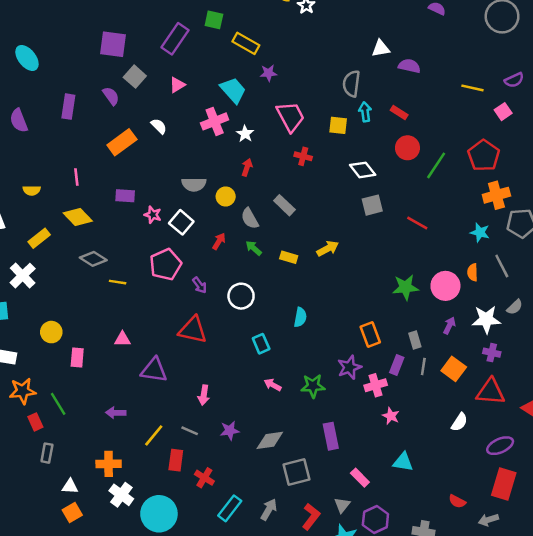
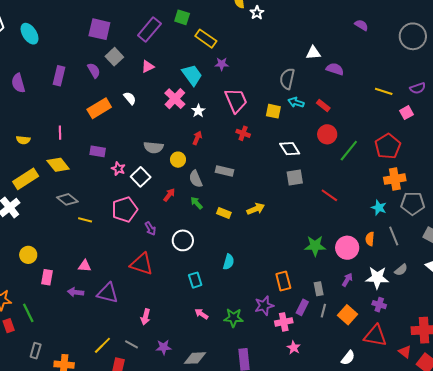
cyan arrow: (365, 112) -> (296, 102), turned -70
pink cross: (215, 121) -> (175, 99), turned -30
gray rectangle: (284, 205) -> (224, 171), turned -36
yellow rectangle: (39, 238) -> (26, 179), size x1.4
purple arrow: (116, 413) -> (76, 292), moved
gray rectangle: (47, 453) -> (36, 351), moved

